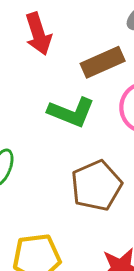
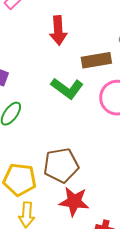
brown pentagon: (96, 186) -> (61, 165), moved

